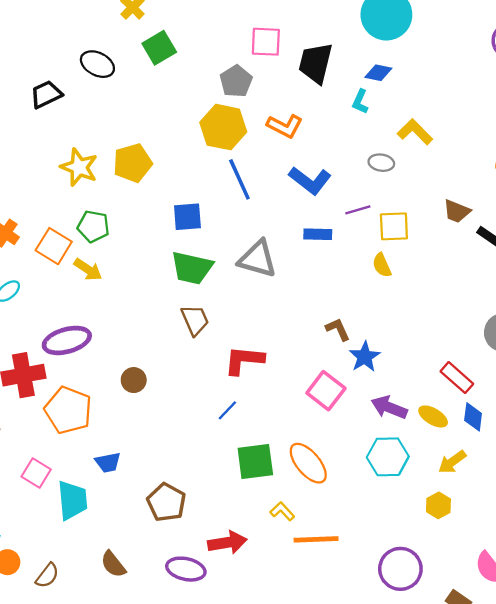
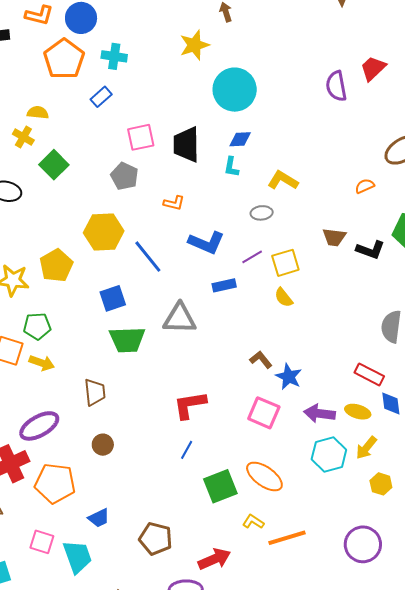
orange L-shape: (285, 126) -> (174, 203), size x0.7
yellow hexagon: (223, 127) -> (104, 232), moved
brown trapezoid: (195, 320) -> (95, 392), moved, turned 32
yellow arrow: (452, 462) -> (366, 448), moved

